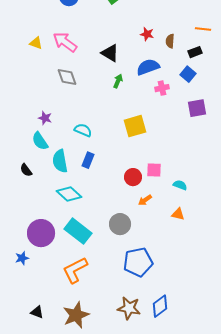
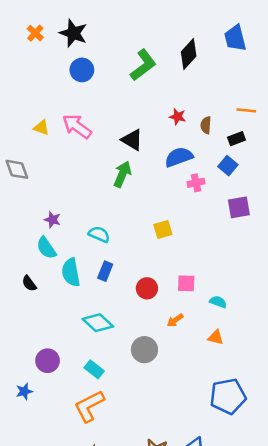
gray diamond: (67, 77) -> (17, 169), moved
green arrow: (118, 81) -> (122, 174), moved, size x1.5
yellow square: (135, 126) -> (163, 229), size x0.7
red circle: (133, 177) -> (147, 288), moved
cyan diamond: (69, 194) -> (98, 323), moved
cyan rectangle: (78, 231) -> (94, 369), moved, size x0.6
purple circle: (41, 233) -> (48, 361), size x0.7
blue pentagon: (138, 262) -> (228, 396), moved

